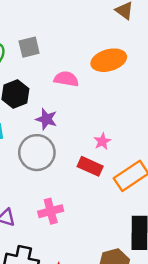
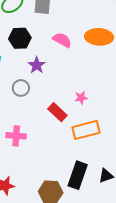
pink star: (102, 141) -> (81, 98), moved
gray circle: (37, 153) -> (21, 88), size x0.6

